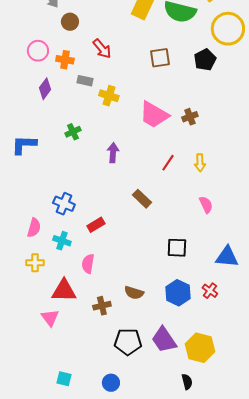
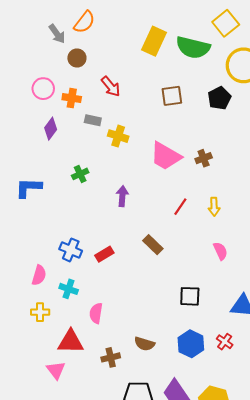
red rectangle: (96, 225) -> (104, 254), moved

